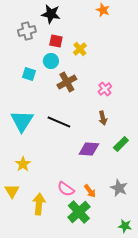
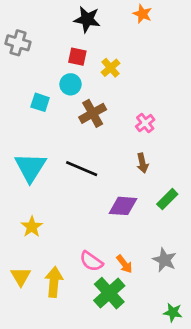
black star: (51, 14) -> (87, 19), moved
gray cross: (27, 31) -> (18, 43), moved, turned 30
yellow triangle: (12, 191) -> (21, 276), moved

